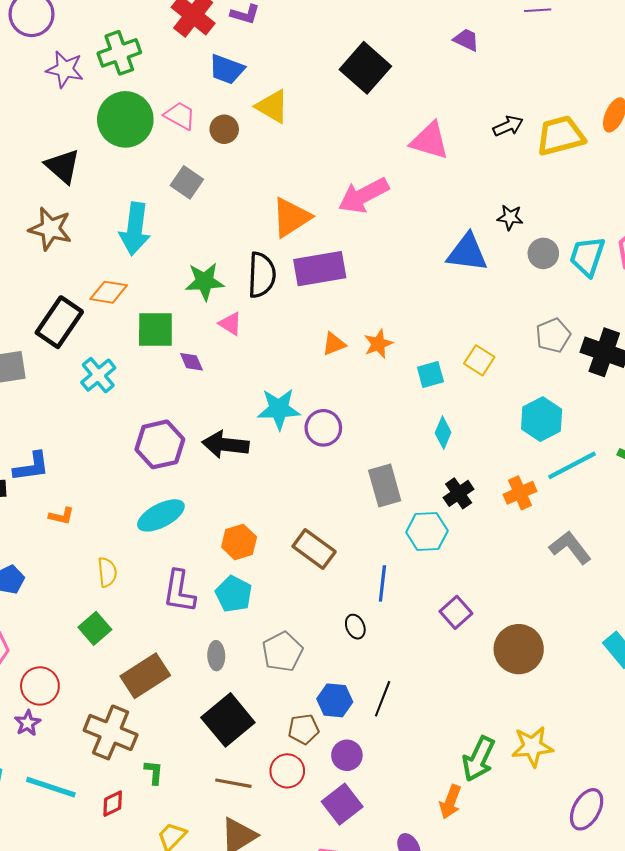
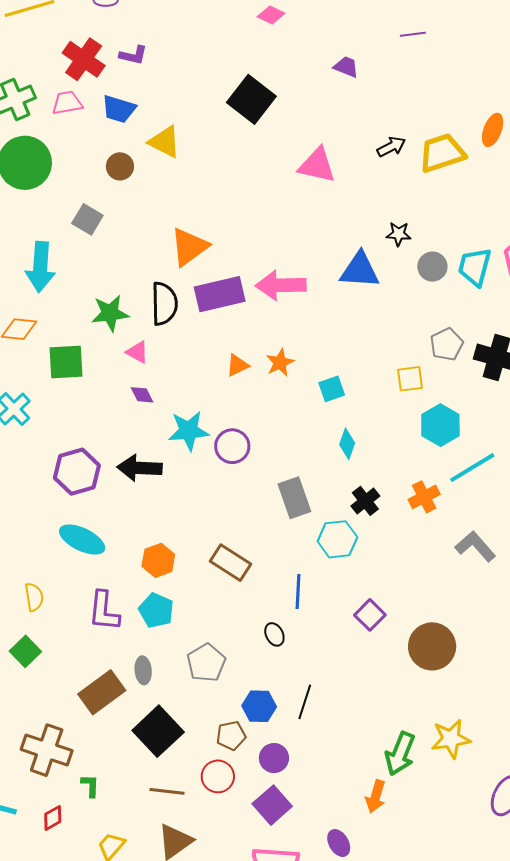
pink trapezoid: (180, 116) -> (67, 103), moved, turned -36
pink arrow: (364, 195) -> (281, 285), moved, turned 30
yellow square: (479, 360) -> (410, 379), moved, turned -36
purple diamond: (191, 362) -> (142, 395), moved
cyan ellipse: (161, 515) -> (82, 540), turned 57
brown rectangle: (145, 676) -> (102, 692), moved

